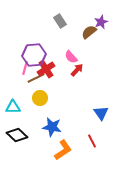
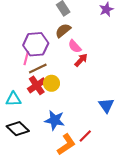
brown semicircle: (89, 32) -> (63, 31), moved
red cross: (46, 69) -> (37, 85), moved
yellow circle: (40, 98) -> (51, 83), moved
red line: (92, 141) -> (85, 136), moved, turned 72

